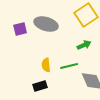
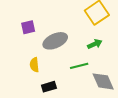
gray ellipse: (46, 24) -> (55, 41), moved, turned -40
yellow semicircle: (46, 65) -> (34, 65), moved

